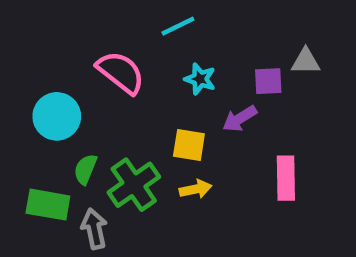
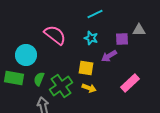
cyan line: (178, 26) -> (95, 14), moved
pink rectangle: (286, 178) -> (130, 83), turned 48
yellow arrow: (196, 189) -> (89, 88), turned 32
green rectangle: (48, 205) -> (14, 78), moved

